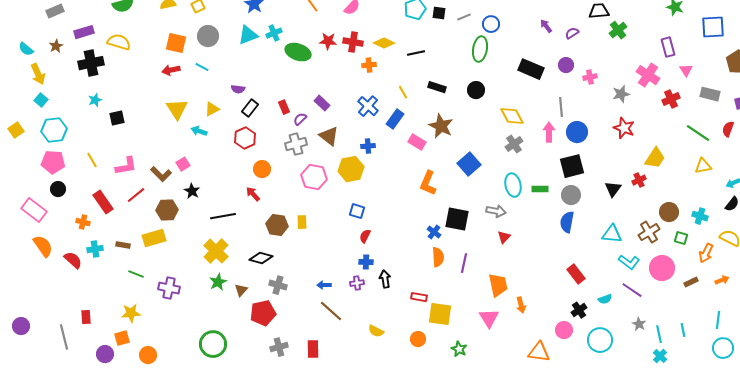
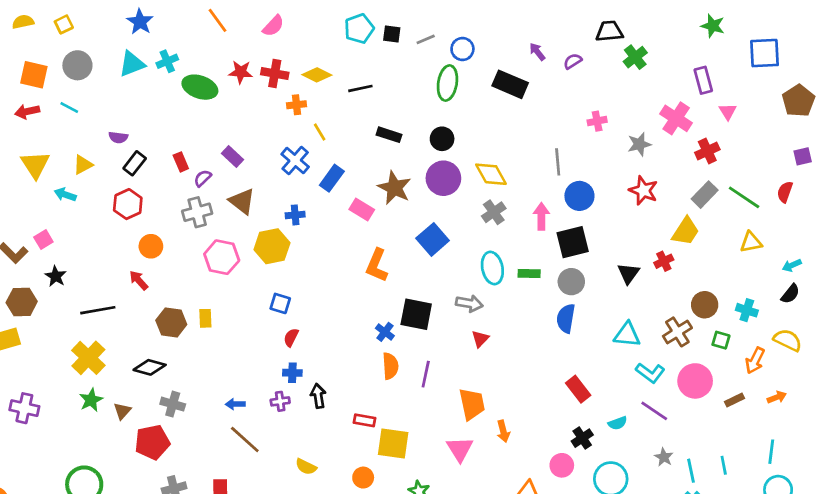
purple circle: (566, 65) -> (443, 178), moved, size x1.6
black rectangle: (531, 69) -> (510, 84), moved
yellow line: (403, 92) -> (320, 132), moved
gray rectangle: (710, 94) -> (705, 195), moved, turned -60
pink arrow: (549, 132) -> (541, 216), moved

